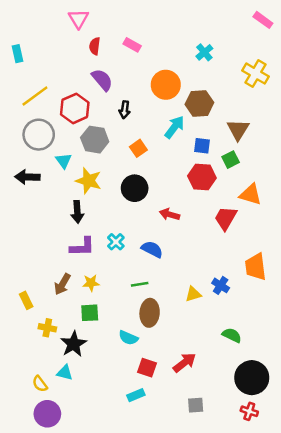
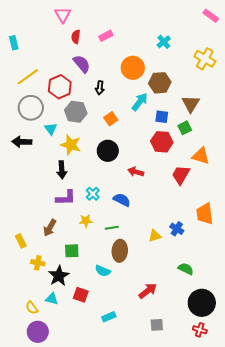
pink rectangle: (132, 45) -> (106, 36), turned -56
yellow star: (91, 283) -> (86, 221), moved
red square: (147, 368) -> (81, 295), moved

